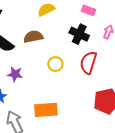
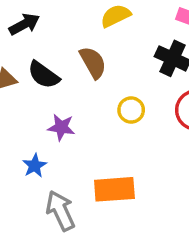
brown semicircle: (33, 37) -> (93, 63), turned 72

